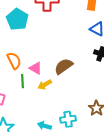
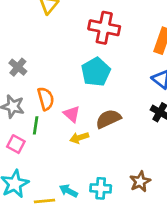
cyan pentagon: (17, 19) -> (96, 72), moved
green line: (22, 81) -> (36, 125), moved

